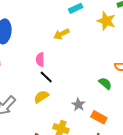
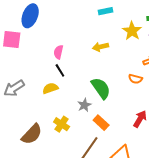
yellow arrow: (61, 34) -> (101, 47), moved
green semicircle: (105, 83) -> (101, 88), moved, size x1.6

